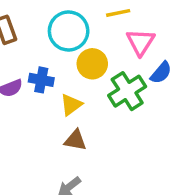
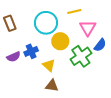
blue cross: (41, 80) -> (31, 51), turned -32
yellow triangle: (71, 105) -> (49, 65), turned -40

